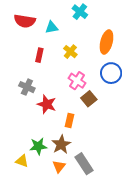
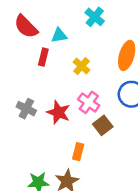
red semicircle: (25, 21) -> (26, 27), turned 35
red rectangle: (39, 55) -> (43, 57), moved
red star: (47, 104) -> (59, 112), moved

